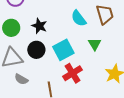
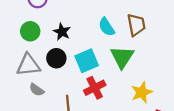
green triangle: (95, 44) -> (122, 57), size x1.6

